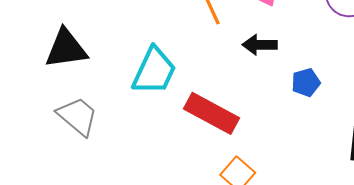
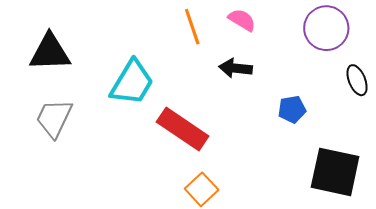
blue pentagon: (306, 82) -> (292, 109), moved
gray trapezoid: (78, 116) -> (54, 118), turned -111

